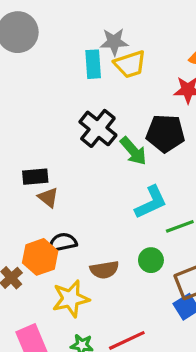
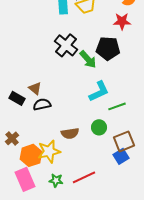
black rectangle: (35, 177) -> (17, 98), moved, turned 35
black semicircle: (63, 242) -> (42, 104), moved
orange hexagon: (40, 257) -> (31, 155), moved

